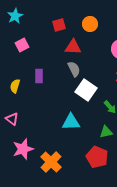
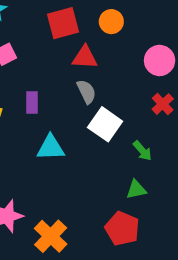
red square: (59, 25) -> (63, 23), size x1.5
cyan triangle: (71, 122) -> (51, 148), moved

